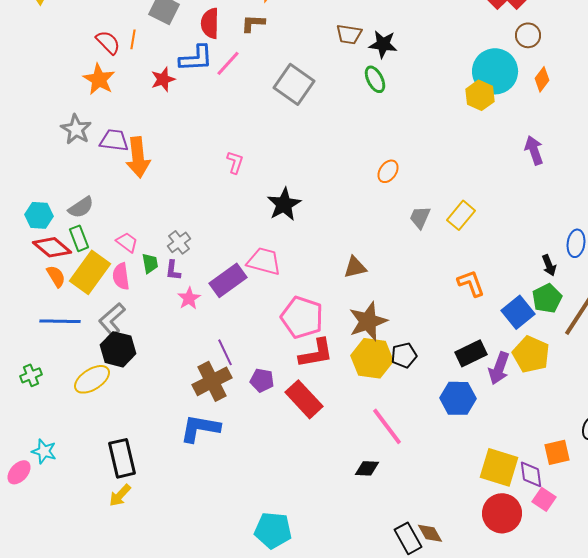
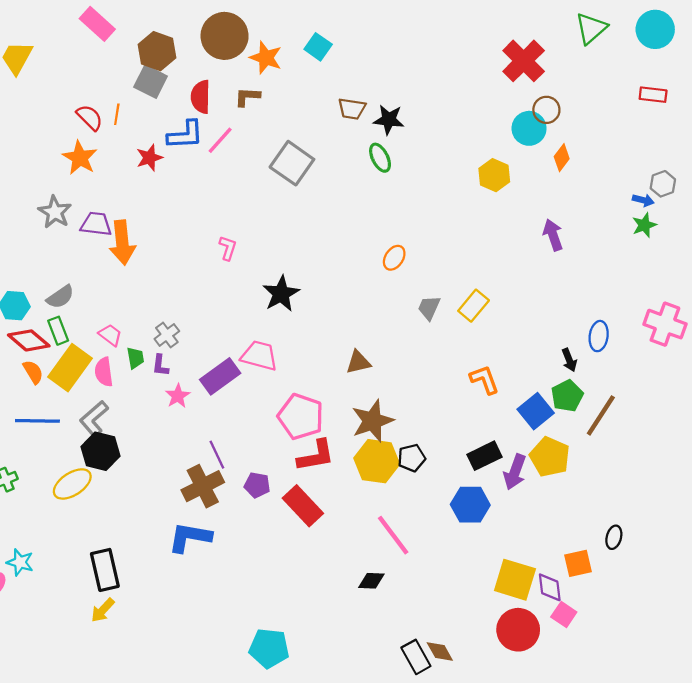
cyan circle: (495, 71) -> (529, 128), moved, size x0.7

